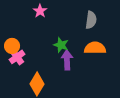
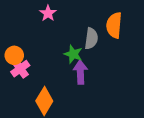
gray semicircle: (91, 20) -> (91, 38), moved
orange semicircle: (95, 48) -> (114, 25), moved, turned -85

